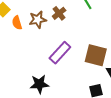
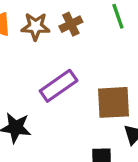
brown square: (96, 55) -> (113, 102), turned -30

